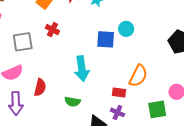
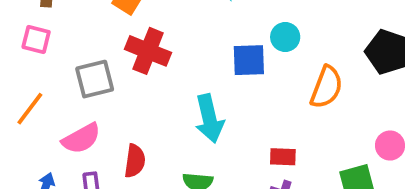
red cross: (52, 30) -> (148, 51), size x1.6
orange semicircle: (138, 76) -> (327, 87), moved

